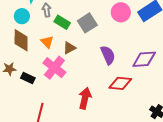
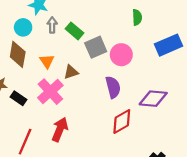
pink circle: (121, 12) -> (121, 55), moved
green rectangle: (62, 22) -> (75, 31), moved
red diamond: (120, 83) -> (122, 122), turned -45
red arrow: (85, 98) -> (60, 129), moved

